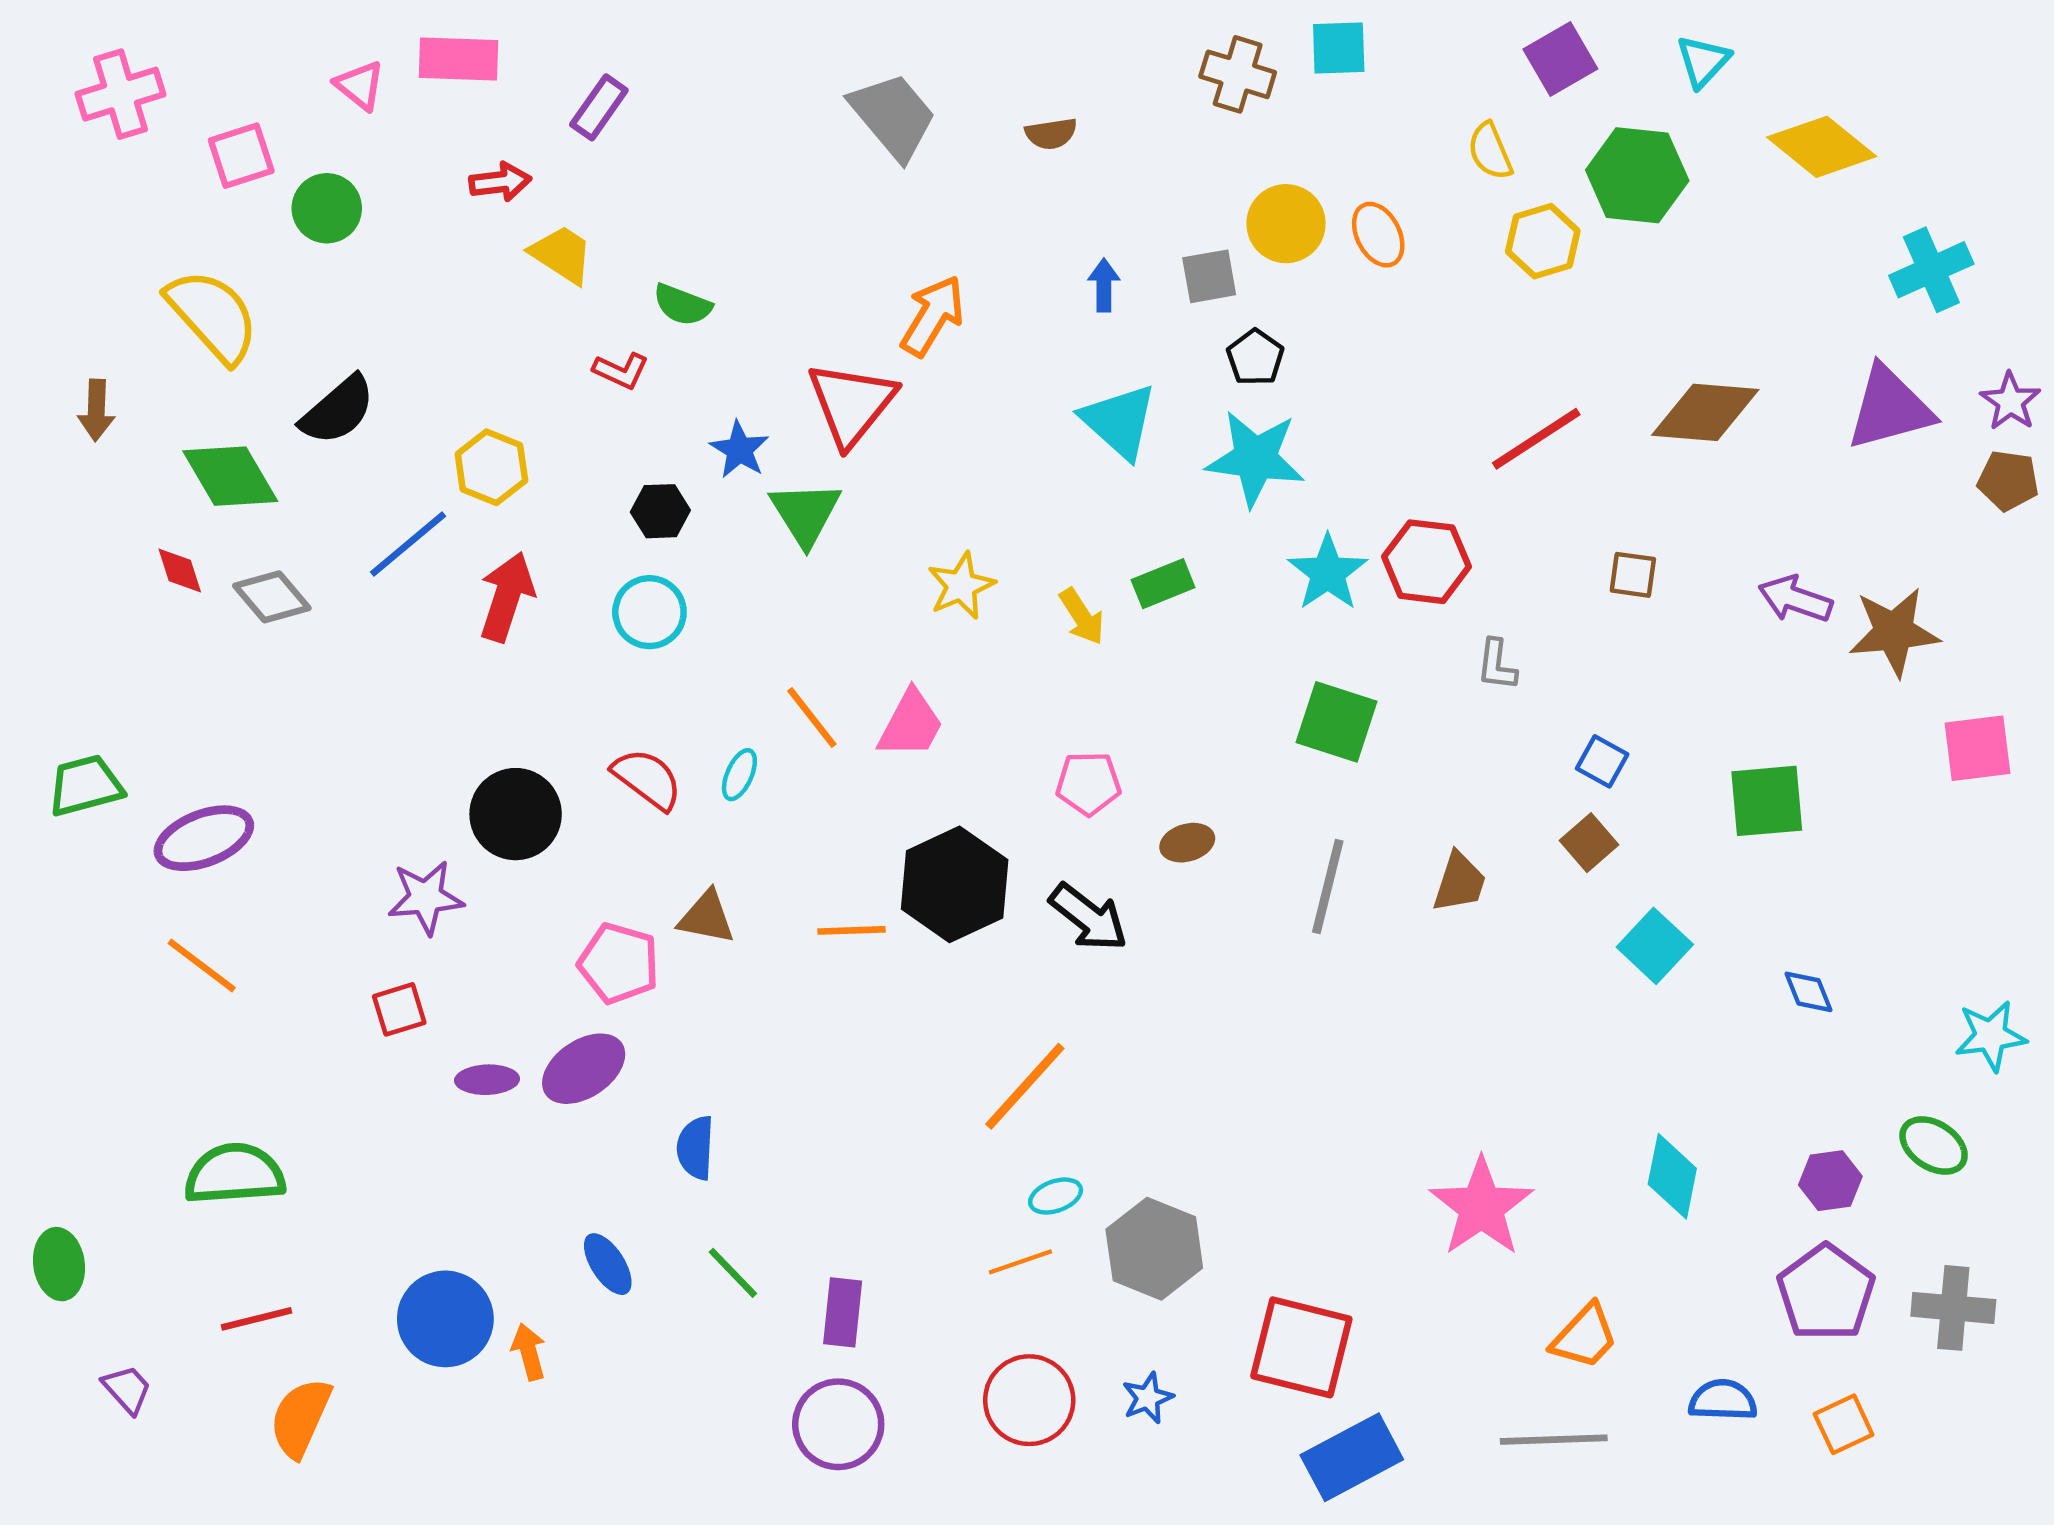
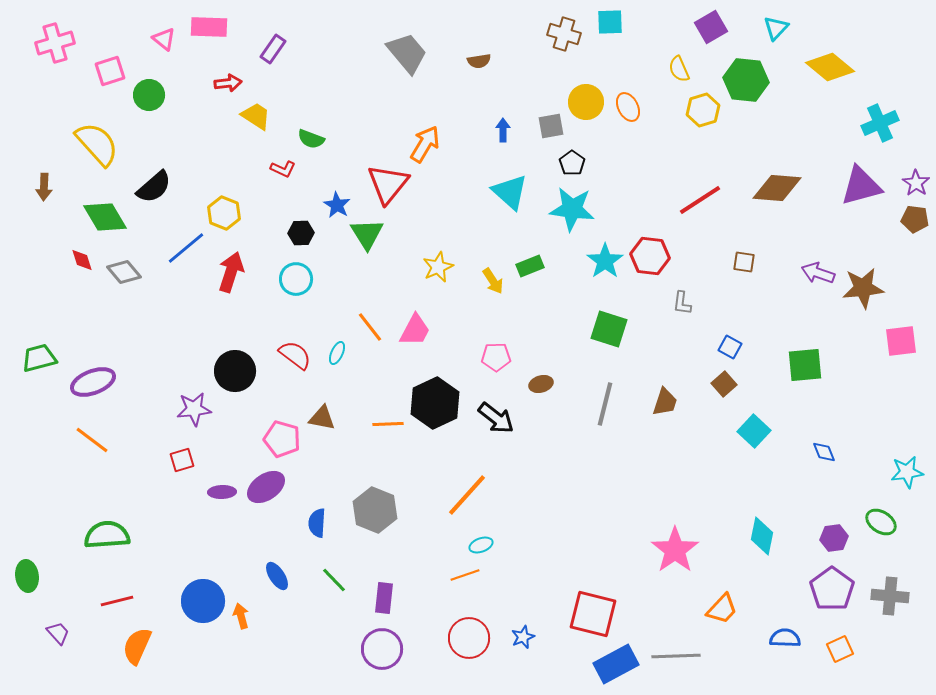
gray hexagon: (1154, 1249) -> (375, 510), moved
gray line: (1554, 1440) -> (676, 656), moved

